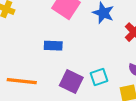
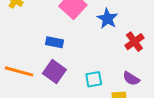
purple square: (71, 81) -> (54, 72), moved

